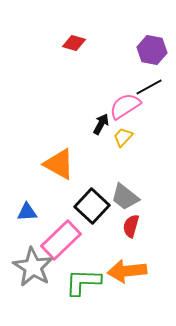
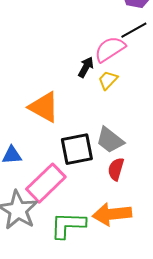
black square: (92, 206) -> (77, 149), turned 36

